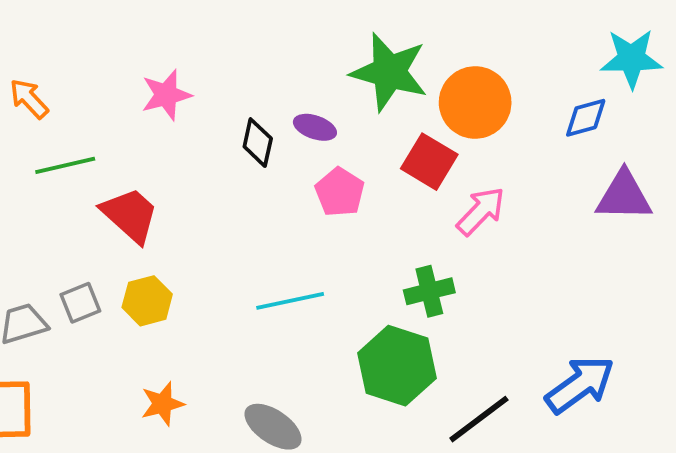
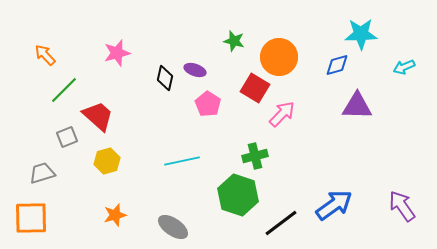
green star: (389, 72) -> (234, 41), size x0.5
green line: (65, 165) -> (64, 90), turned -32
gray square: (80, 303) -> (67, 137), moved

